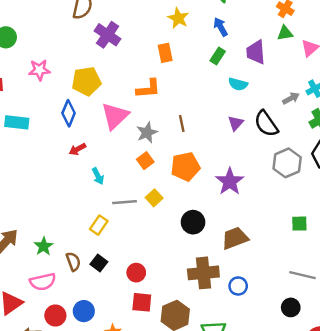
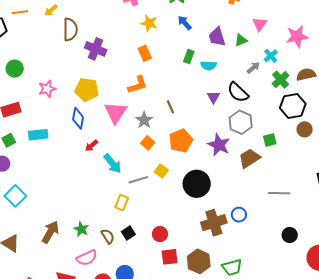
green triangle: (285, 33) -> (241, 40), moved
green rectangle: (218, 56) -> (189, 56), moved
yellow pentagon: (86, 81) -> (87, 90), turned 30
gray hexagon: (287, 163) -> (241, 122), moved
cyan arrow: (98, 176) -> (112, 164), size x1.5
black circle: (193, 222) -> (197, 184), size x1.4
green square: (299, 224) -> (270, 140), moved
brown trapezoid: (235, 238) -> (249, 158), moved
black square: (99, 263) -> (128, 233), turned 32
gray line: (302, 275) -> (279, 193), moved
blue circle: (238, 286) -> (239, 215), moved

